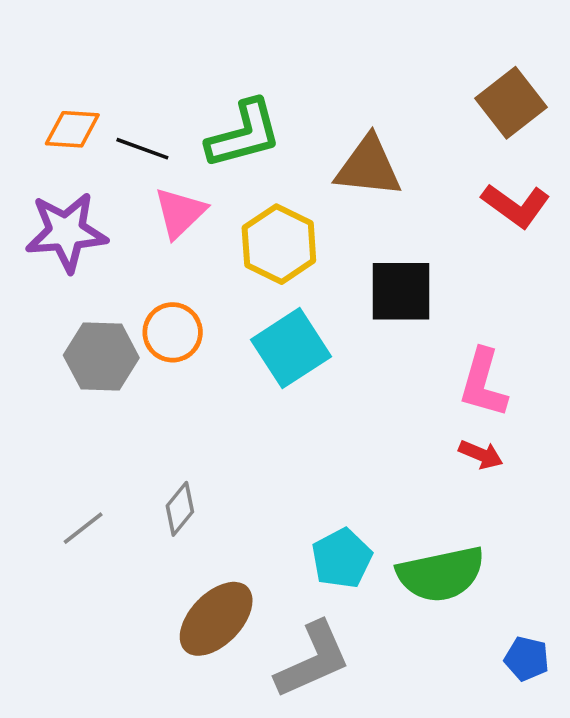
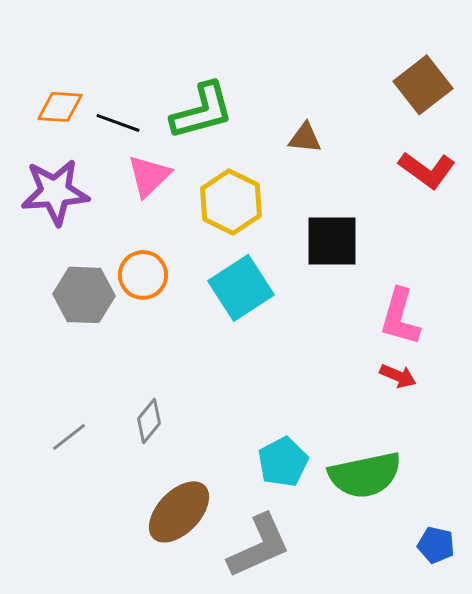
brown triangle: (368, 167) -> (305, 138), size x0.6

